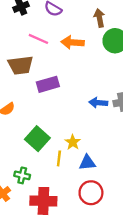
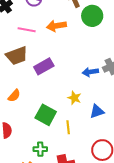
yellow star: (73, 142) -> (74, 98), moved
blue triangle: (87, 163) -> (97, 111), moved

